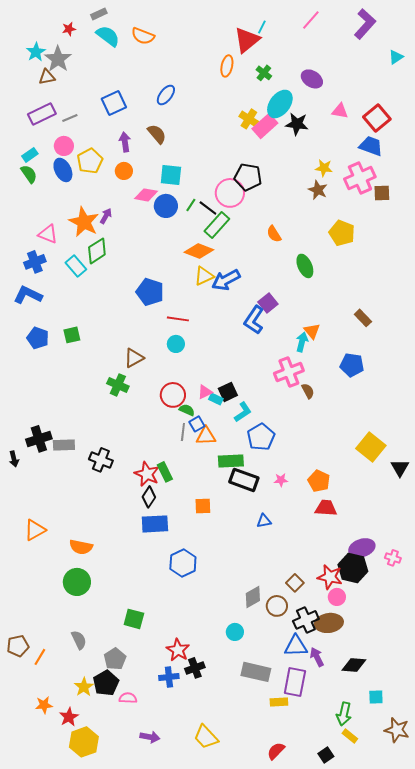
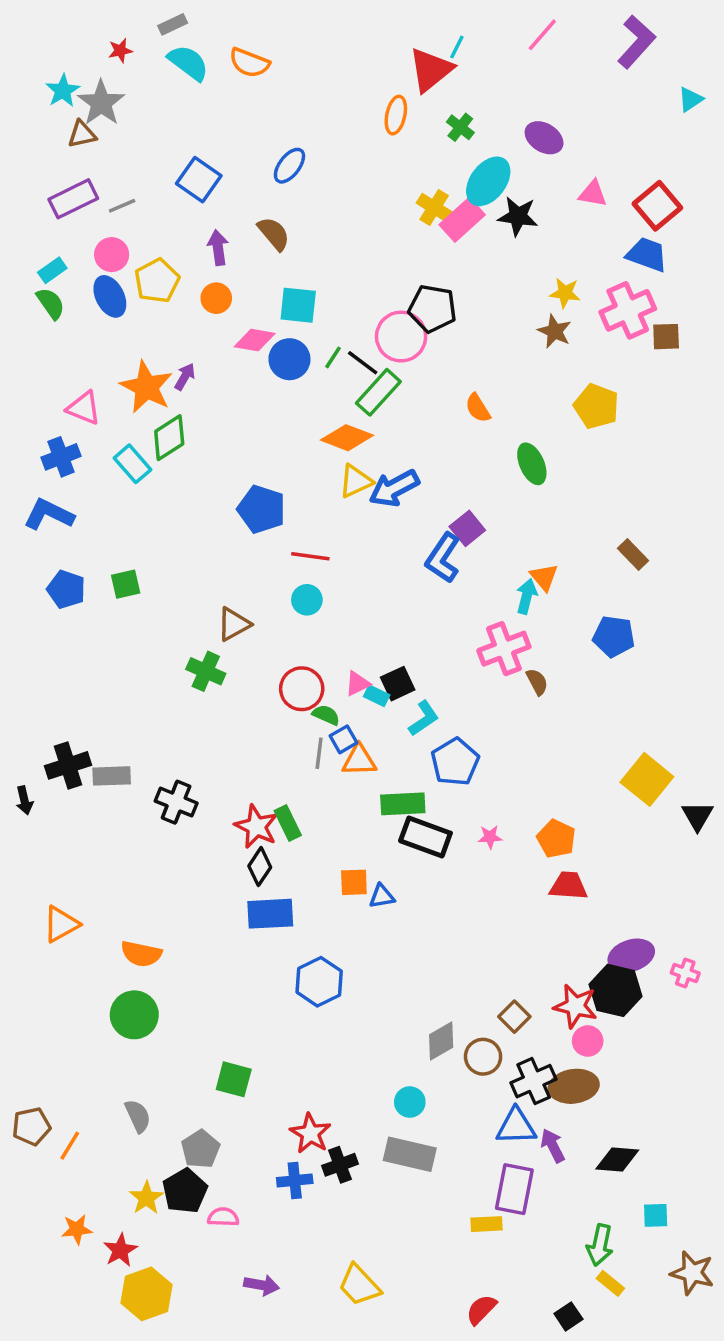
blue square: (114, 103) -> (199, 180), turned -30
blue triangle: (264, 521) -> (382, 896), moved
gray rectangle: (256, 672) -> (410, 1154), moved

